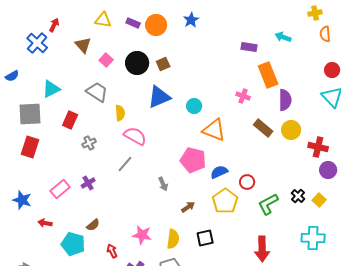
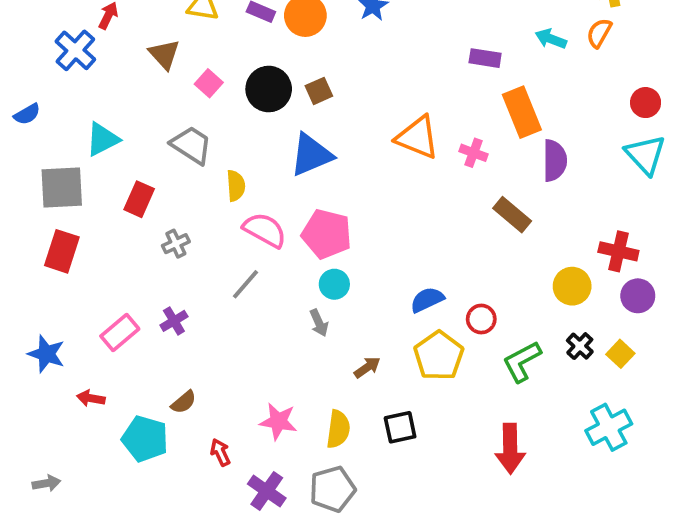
orange semicircle: (325, 34) -> (599, 33), moved, turned 35
cyan circle: (194, 106) -> (334, 284), moved
orange triangle: (214, 130) -> (417, 137), moved
yellow circle: (291, 130) -> (572, 286), moved
pink pentagon: (193, 160) -> (327, 234), moved
cyan cross: (313, 238) -> (609, 427), turned -30

